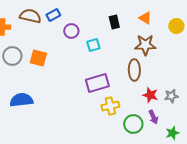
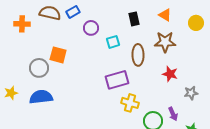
gray circle: (12, 56) -> (39, 68), moved
brown ellipse: (134, 70) -> (138, 55), moved
red star: (150, 95) -> (170, 74), moved
yellow cross: (110, 106) -> (130, 103), turned 30

